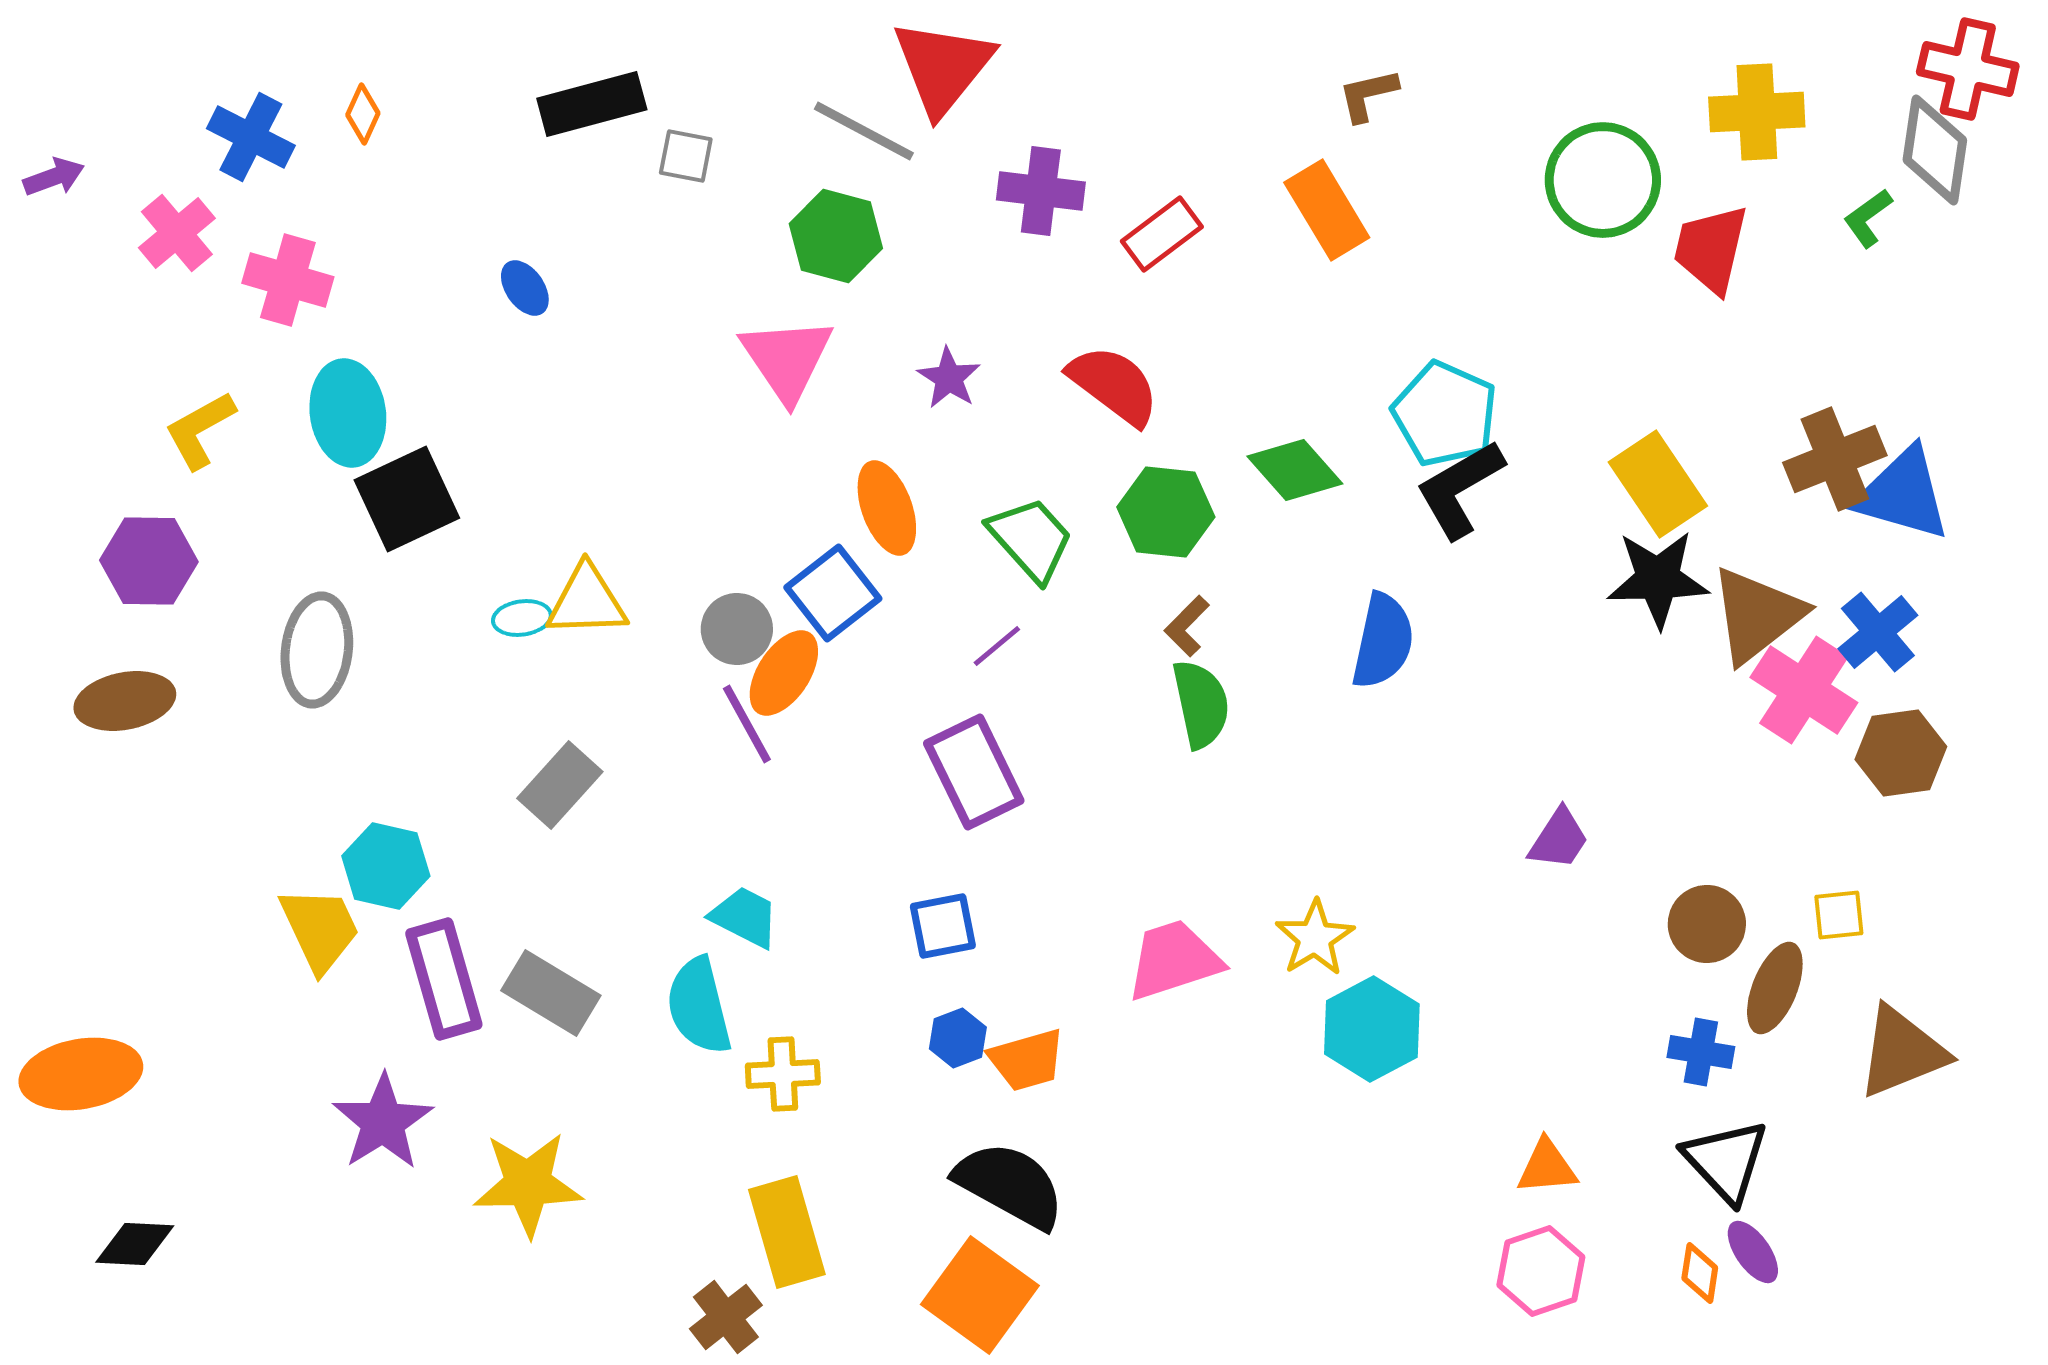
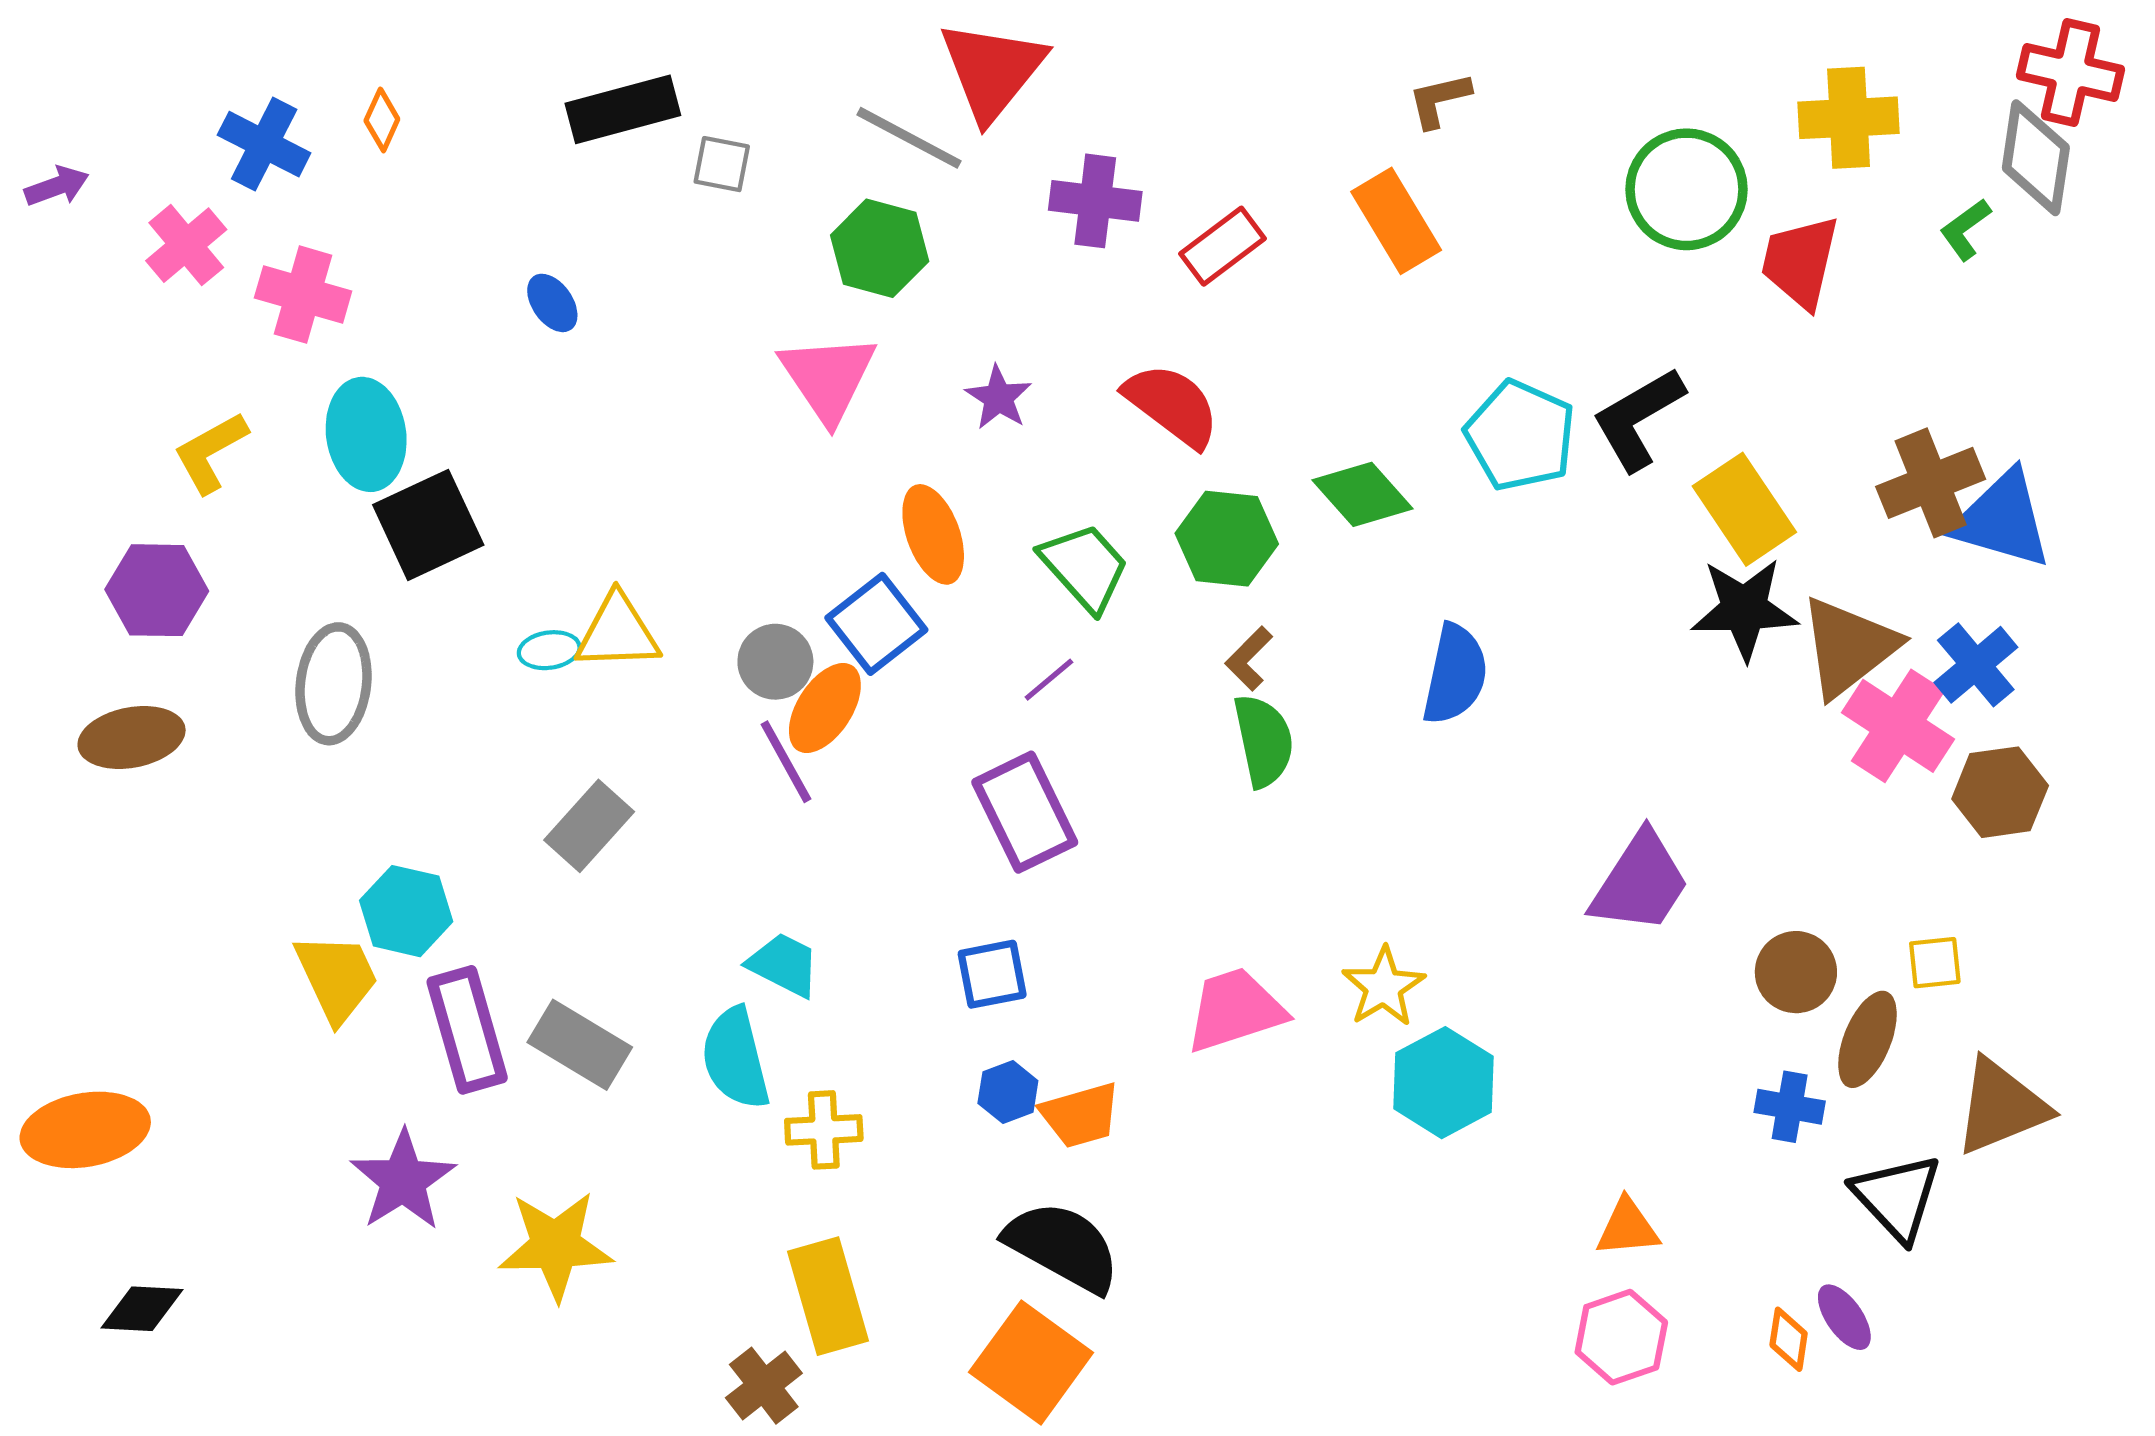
black L-shape: (1460, 489) -> (1638, 419), moved
purple trapezoid: (1559, 839) -> (1640, 883), size x1.6
black triangle: (1726, 1161) -> (1897, 1197), moved

